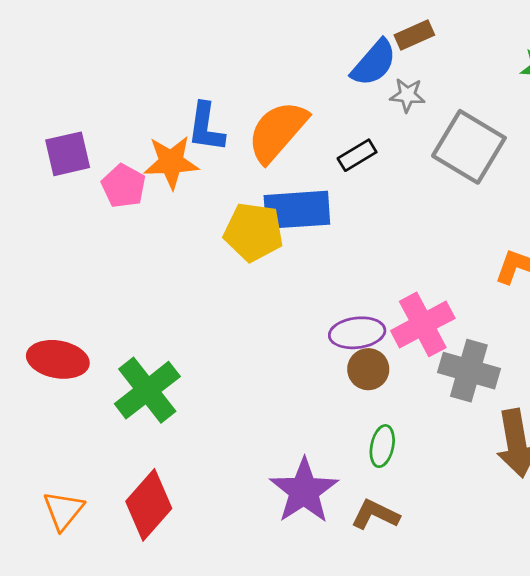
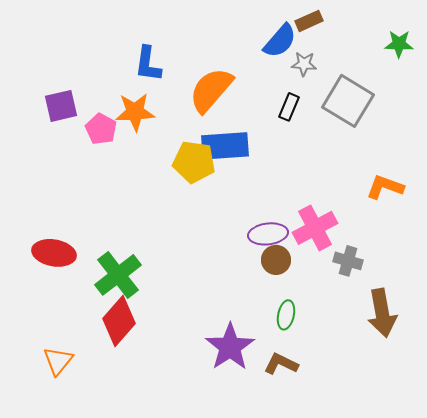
blue L-shape: (206, 127) -> (148, 64), moved
black rectangle: (357, 155) -> (289, 107), moved, turned -36
gray cross: (469, 371) -> (348, 261), size x0.7
red diamond: (149, 505) -> (119, 321), moved

